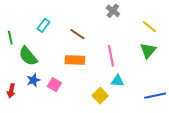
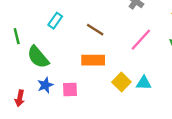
pink line: (111, 56) -> (141, 40), moved, turned 55
pink square: (54, 85) -> (70, 90), turned -32
yellow square: (100, 96) -> (121, 82), moved

